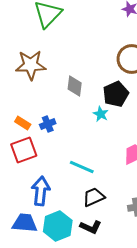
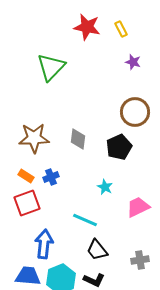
brown star: (31, 65) -> (34, 138), moved
cyan star: (101, 114) -> (105, 187), moved
black trapezoid: (94, 197) -> (97, 250), turned -105

